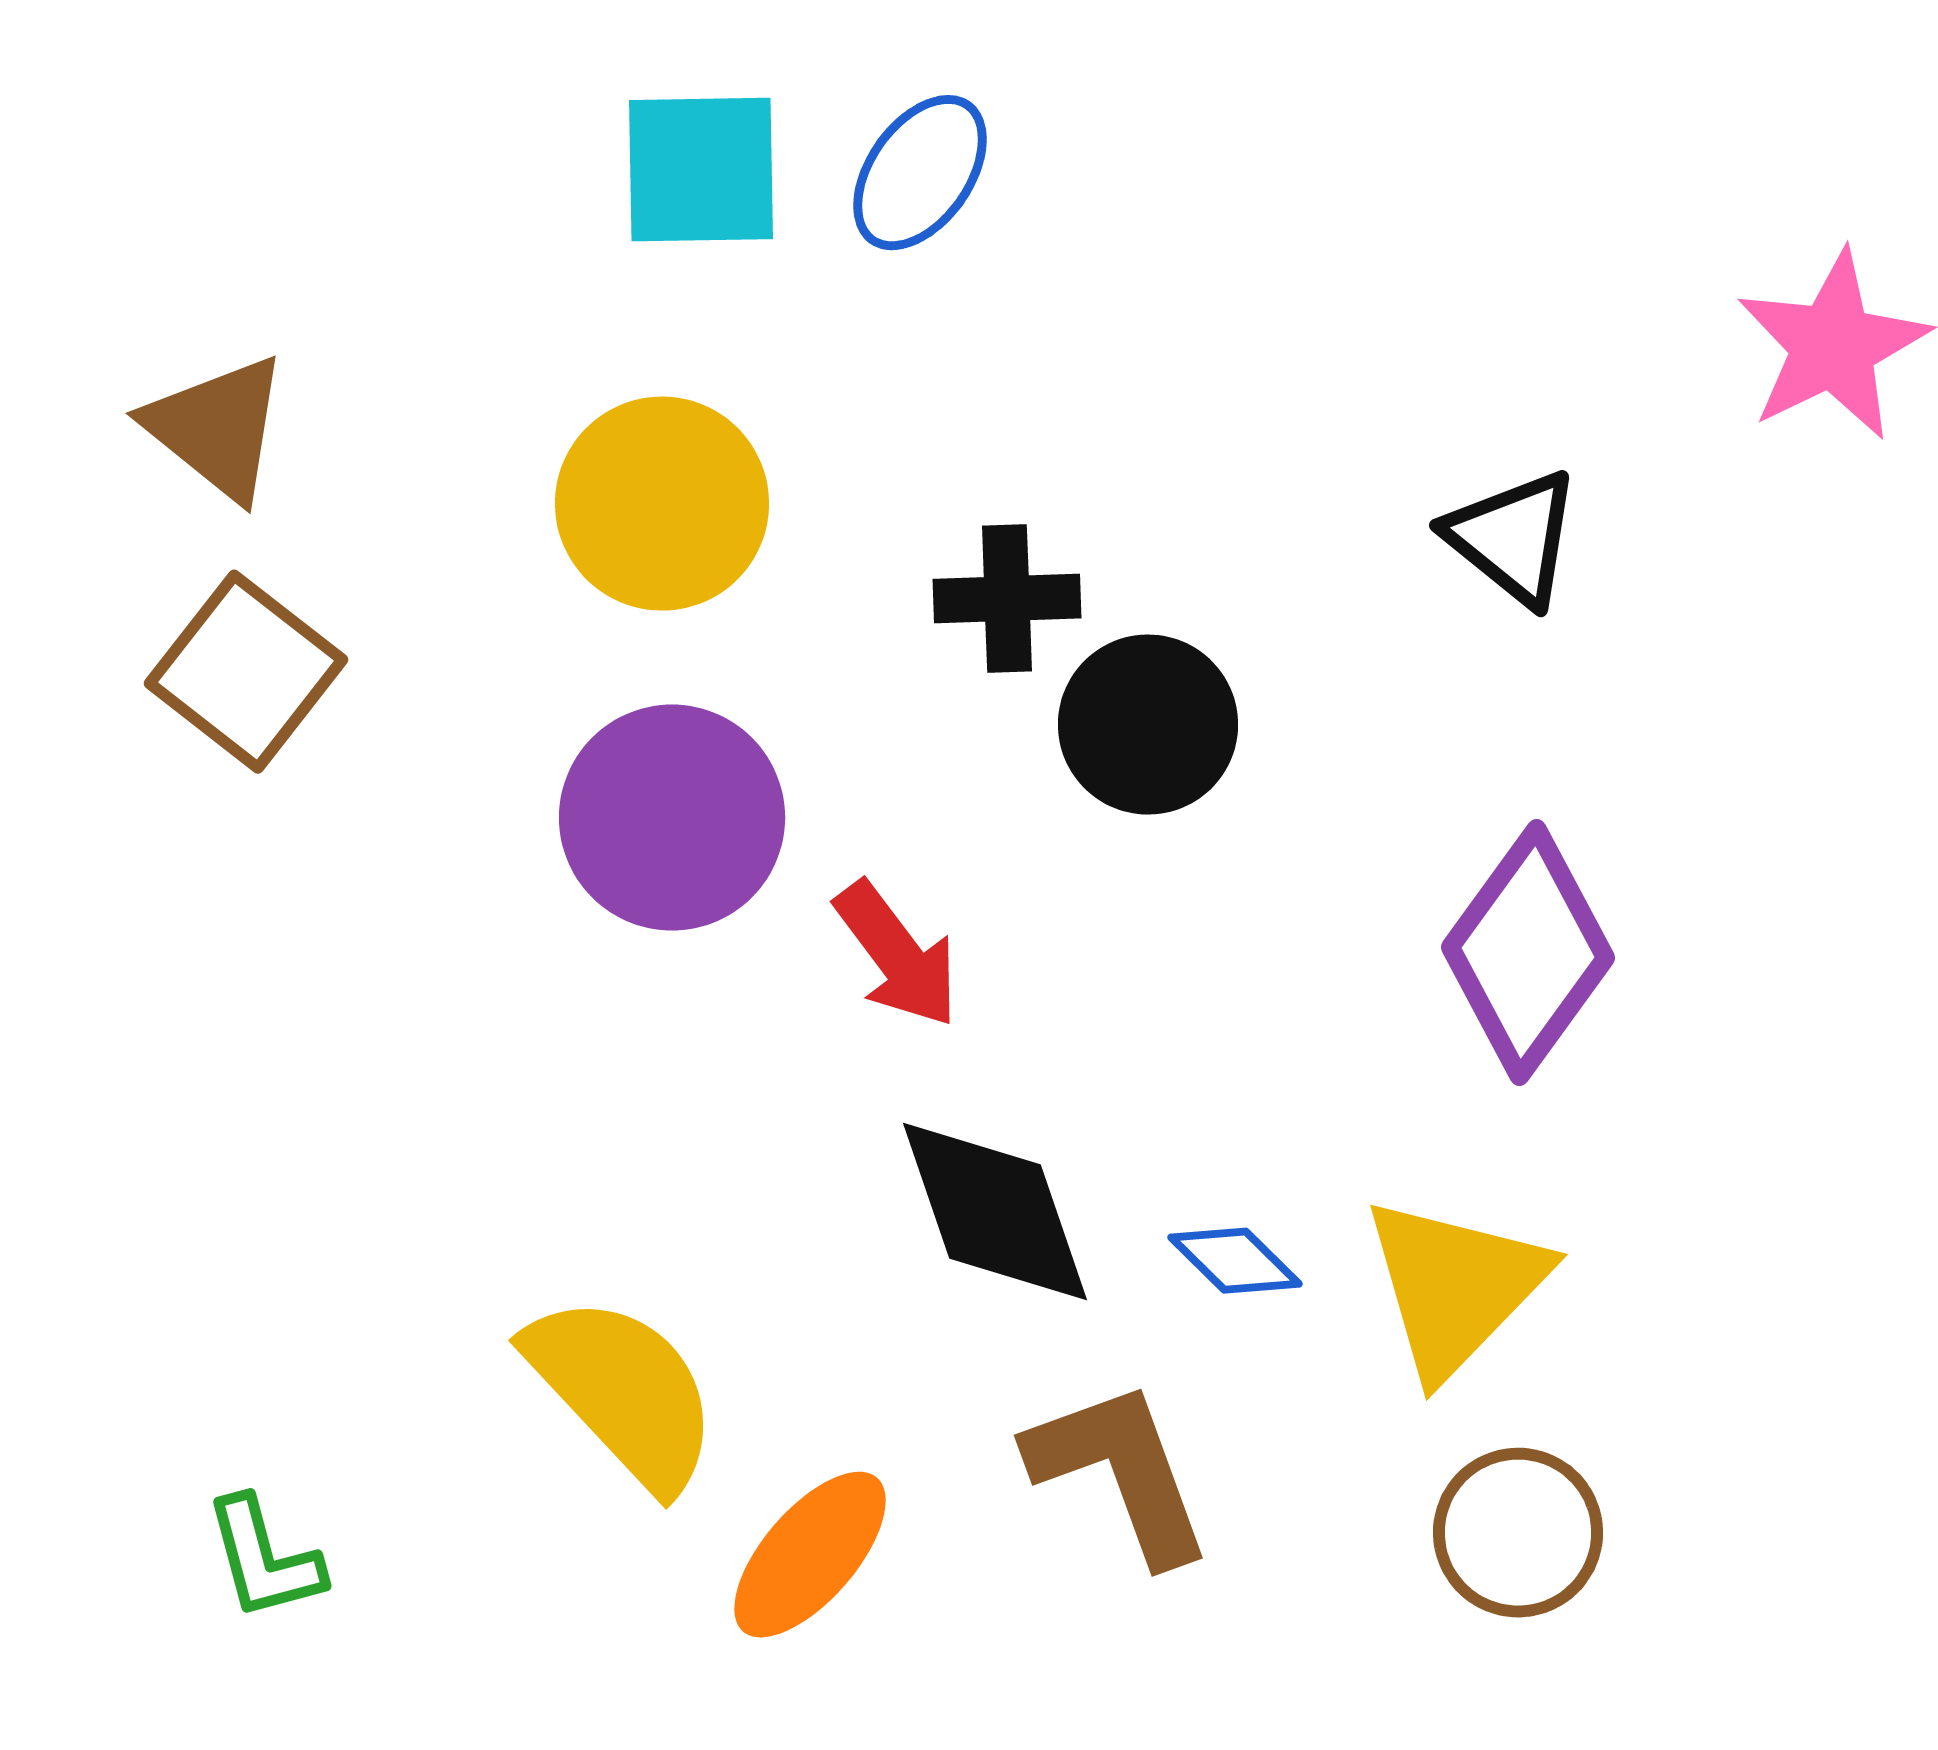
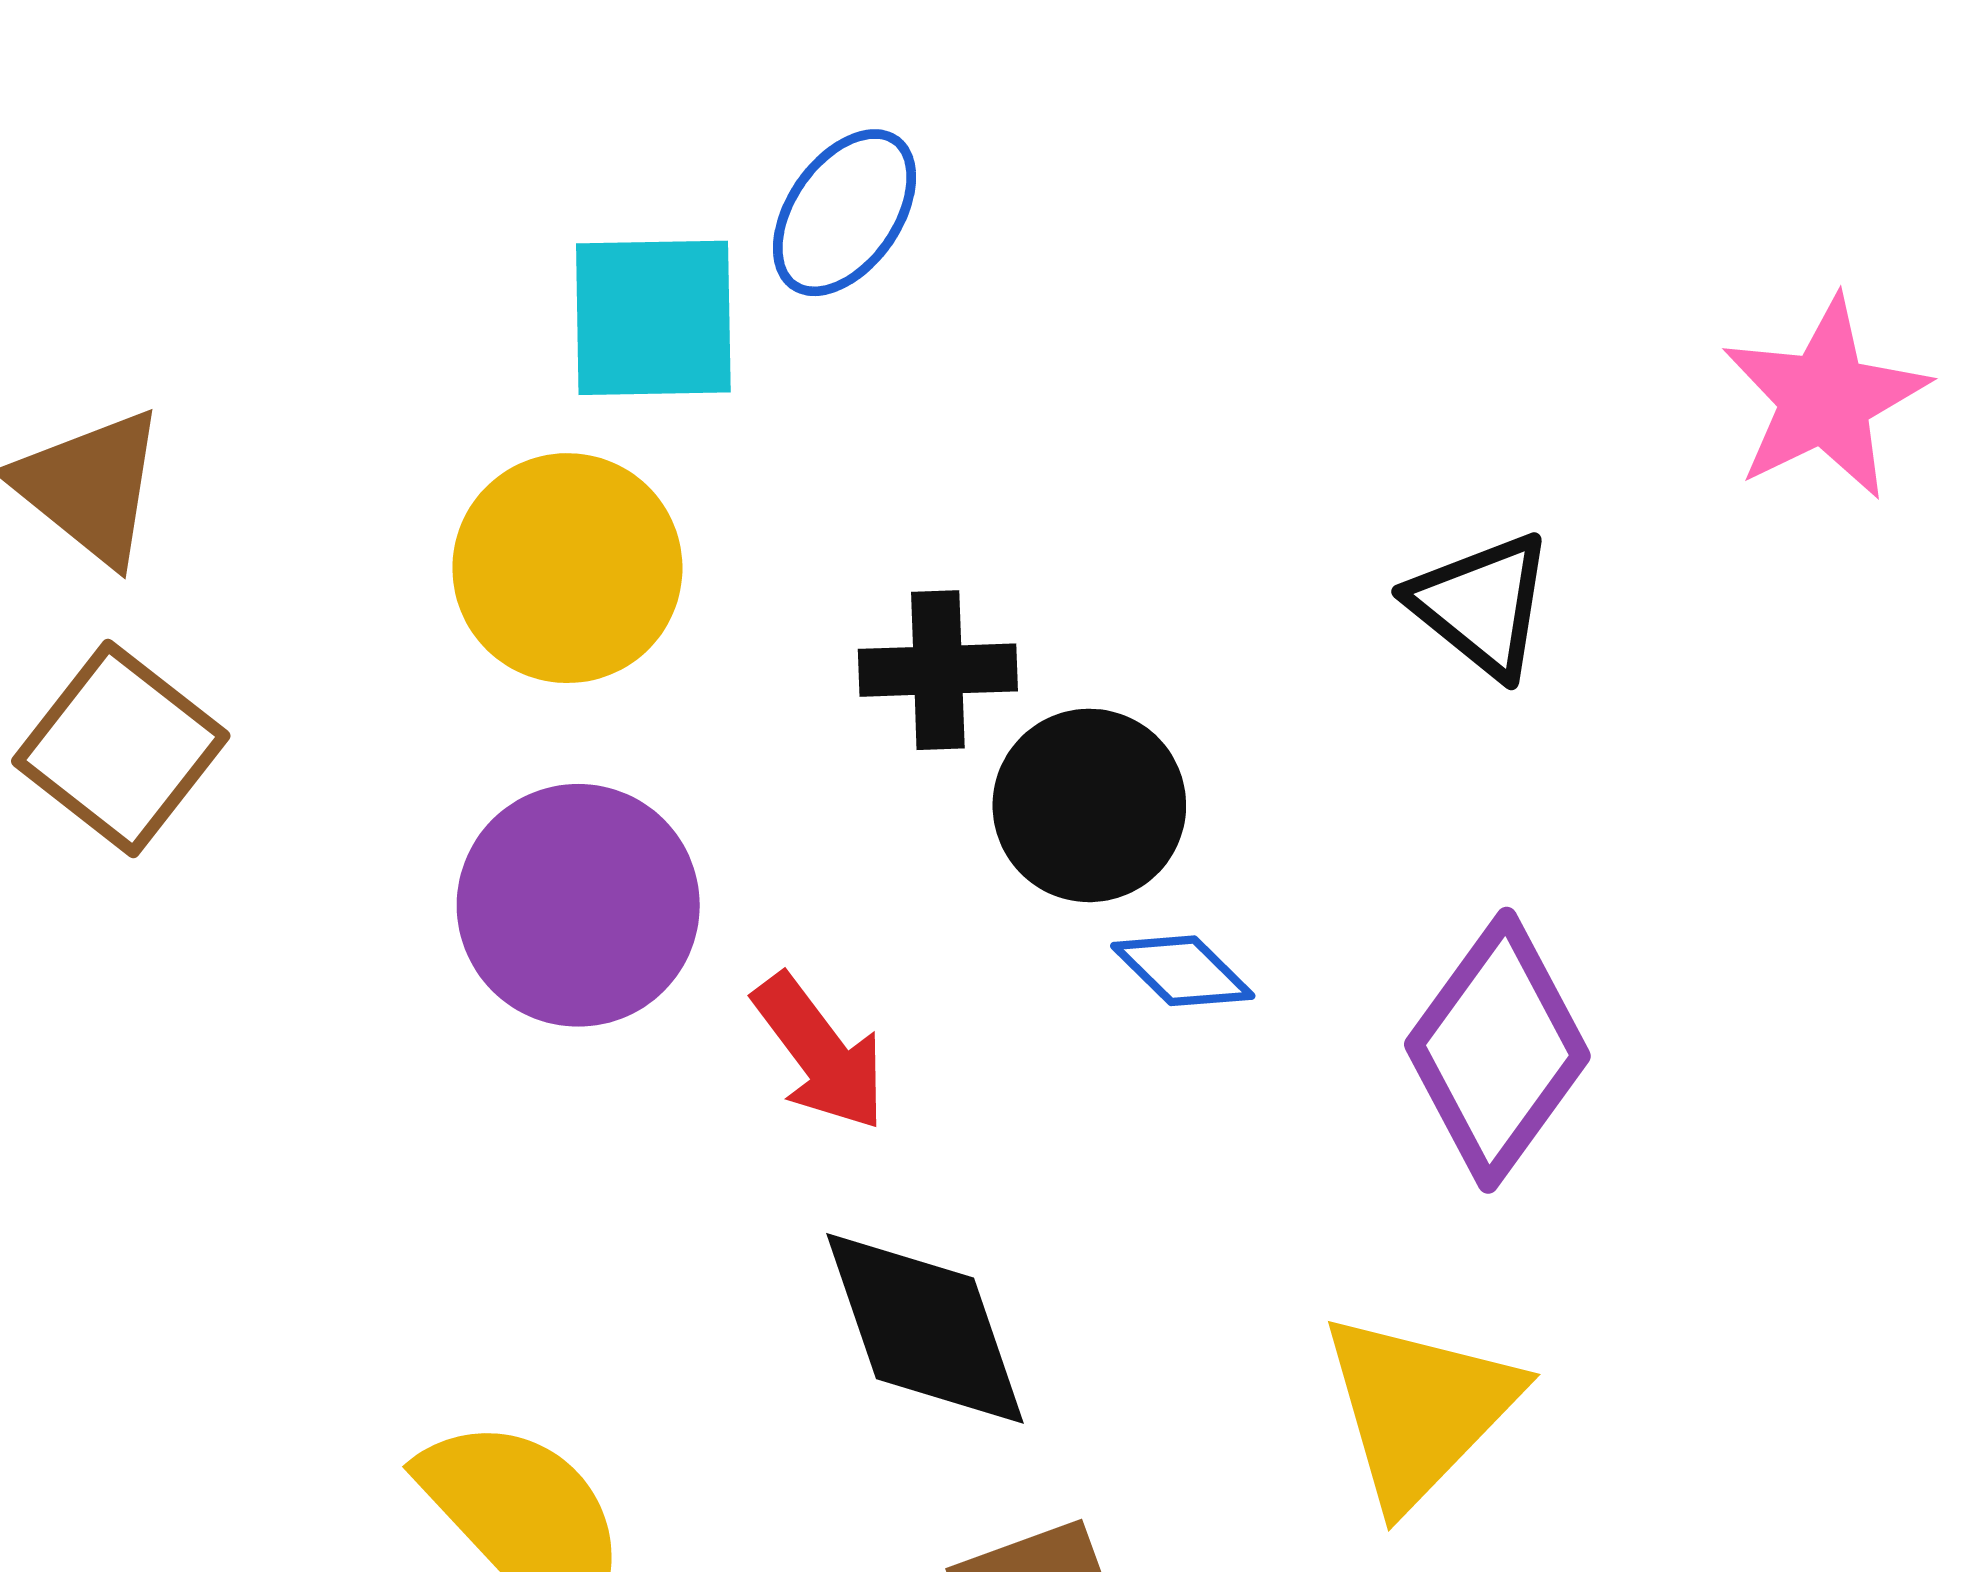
cyan square: (701, 170) -> (653, 318), moved
blue diamond: (1235, 1261) -> (1183, 971), moved

